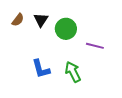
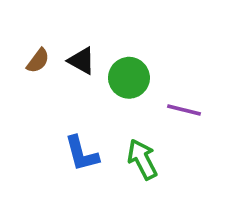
black triangle: (41, 20) -> (82, 61), turned -35

